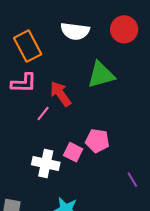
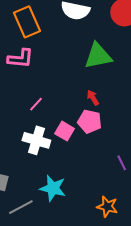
red arrow: (60, 94) -> (93, 98), moved, size x0.6
pink line: (43, 113) -> (36, 104), moved

